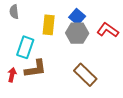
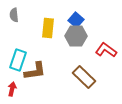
red L-shape: (108, 30) -> (106, 50), moved
cyan rectangle: (25, 47) -> (18, 60), moved
red arrow: (12, 75) -> (12, 89), moved

